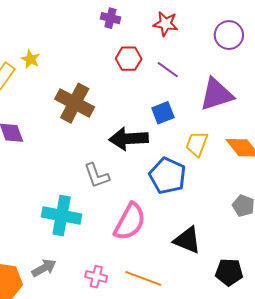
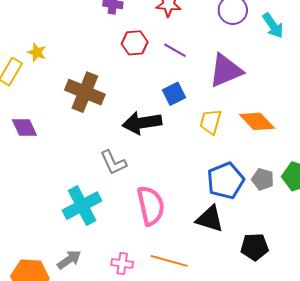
blue pentagon: (168, 176) -> (226, 181), moved, turned 30
cyan cross: (62, 215) -> (82, 206), turned -33
pink semicircle: (130, 222) -> (151, 206), turned -36

